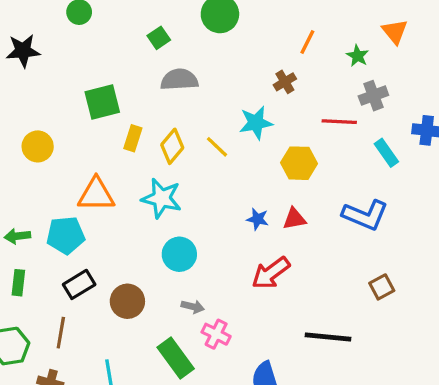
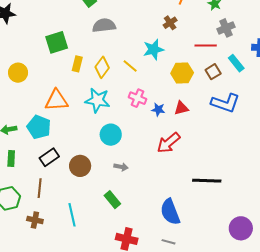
cyan pentagon: (66, 235) -> (39, 127), turned 30
brown square: (382, 287) -> (213, 72), moved
pink cross: (216, 334) -> (137, 98), moved
green rectangle: (176, 358) -> (112, 200), size x0.7

